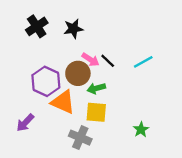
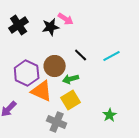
pink arrow: (91, 60) -> (66, 19), moved
yellow square: (96, 112) -> (71, 100), turned -36

